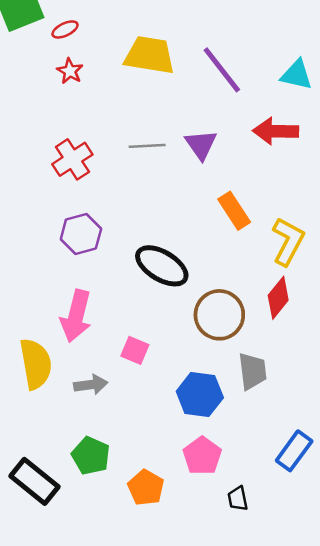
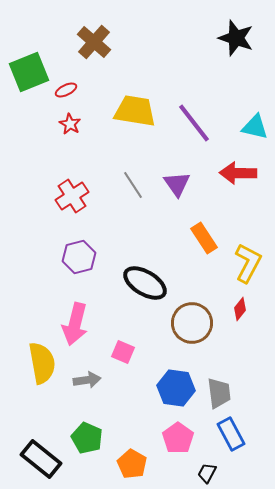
gray line: (147, 146) -> (133, 185), turned 60
red diamond: (278, 298) -> (240, 309), size x0.7
gray trapezoid: (252, 371) -> (219, 393), moved
blue rectangle: (294, 451) -> (231, 434), moved, turned -64
black trapezoid: (238, 499) -> (207, 473), turned 40

